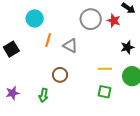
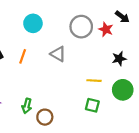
cyan circle: (35, 18) -> (33, 23), moved
orange line: (48, 40) -> (23, 56), moved
brown circle: (60, 75) -> (45, 117), moved

